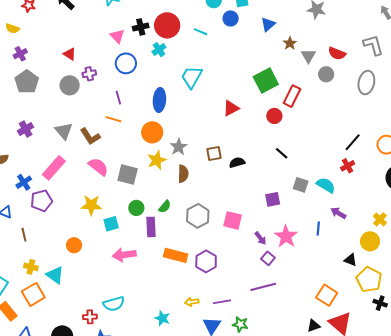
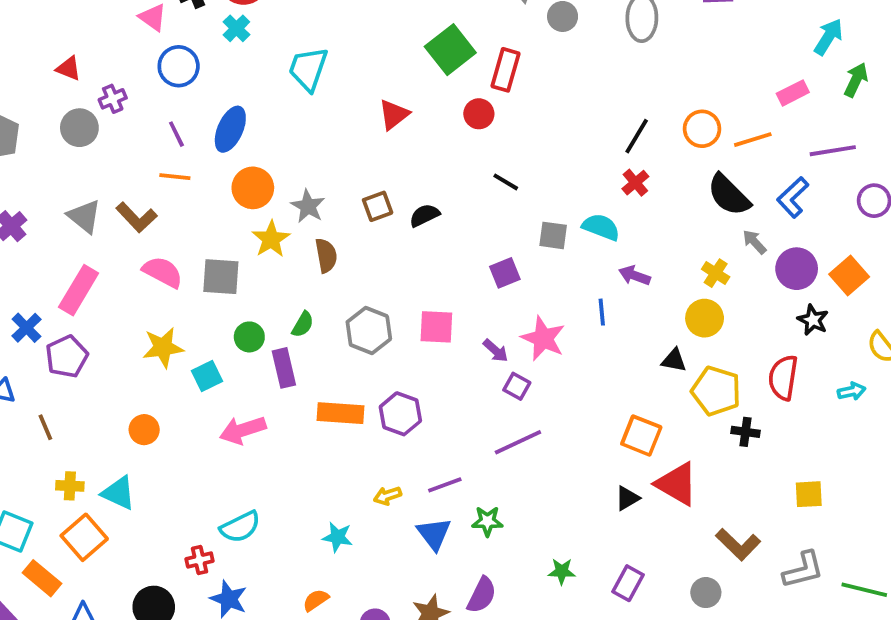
blue ellipse: (159, 100) -> (230, 129), moved, turned 30

